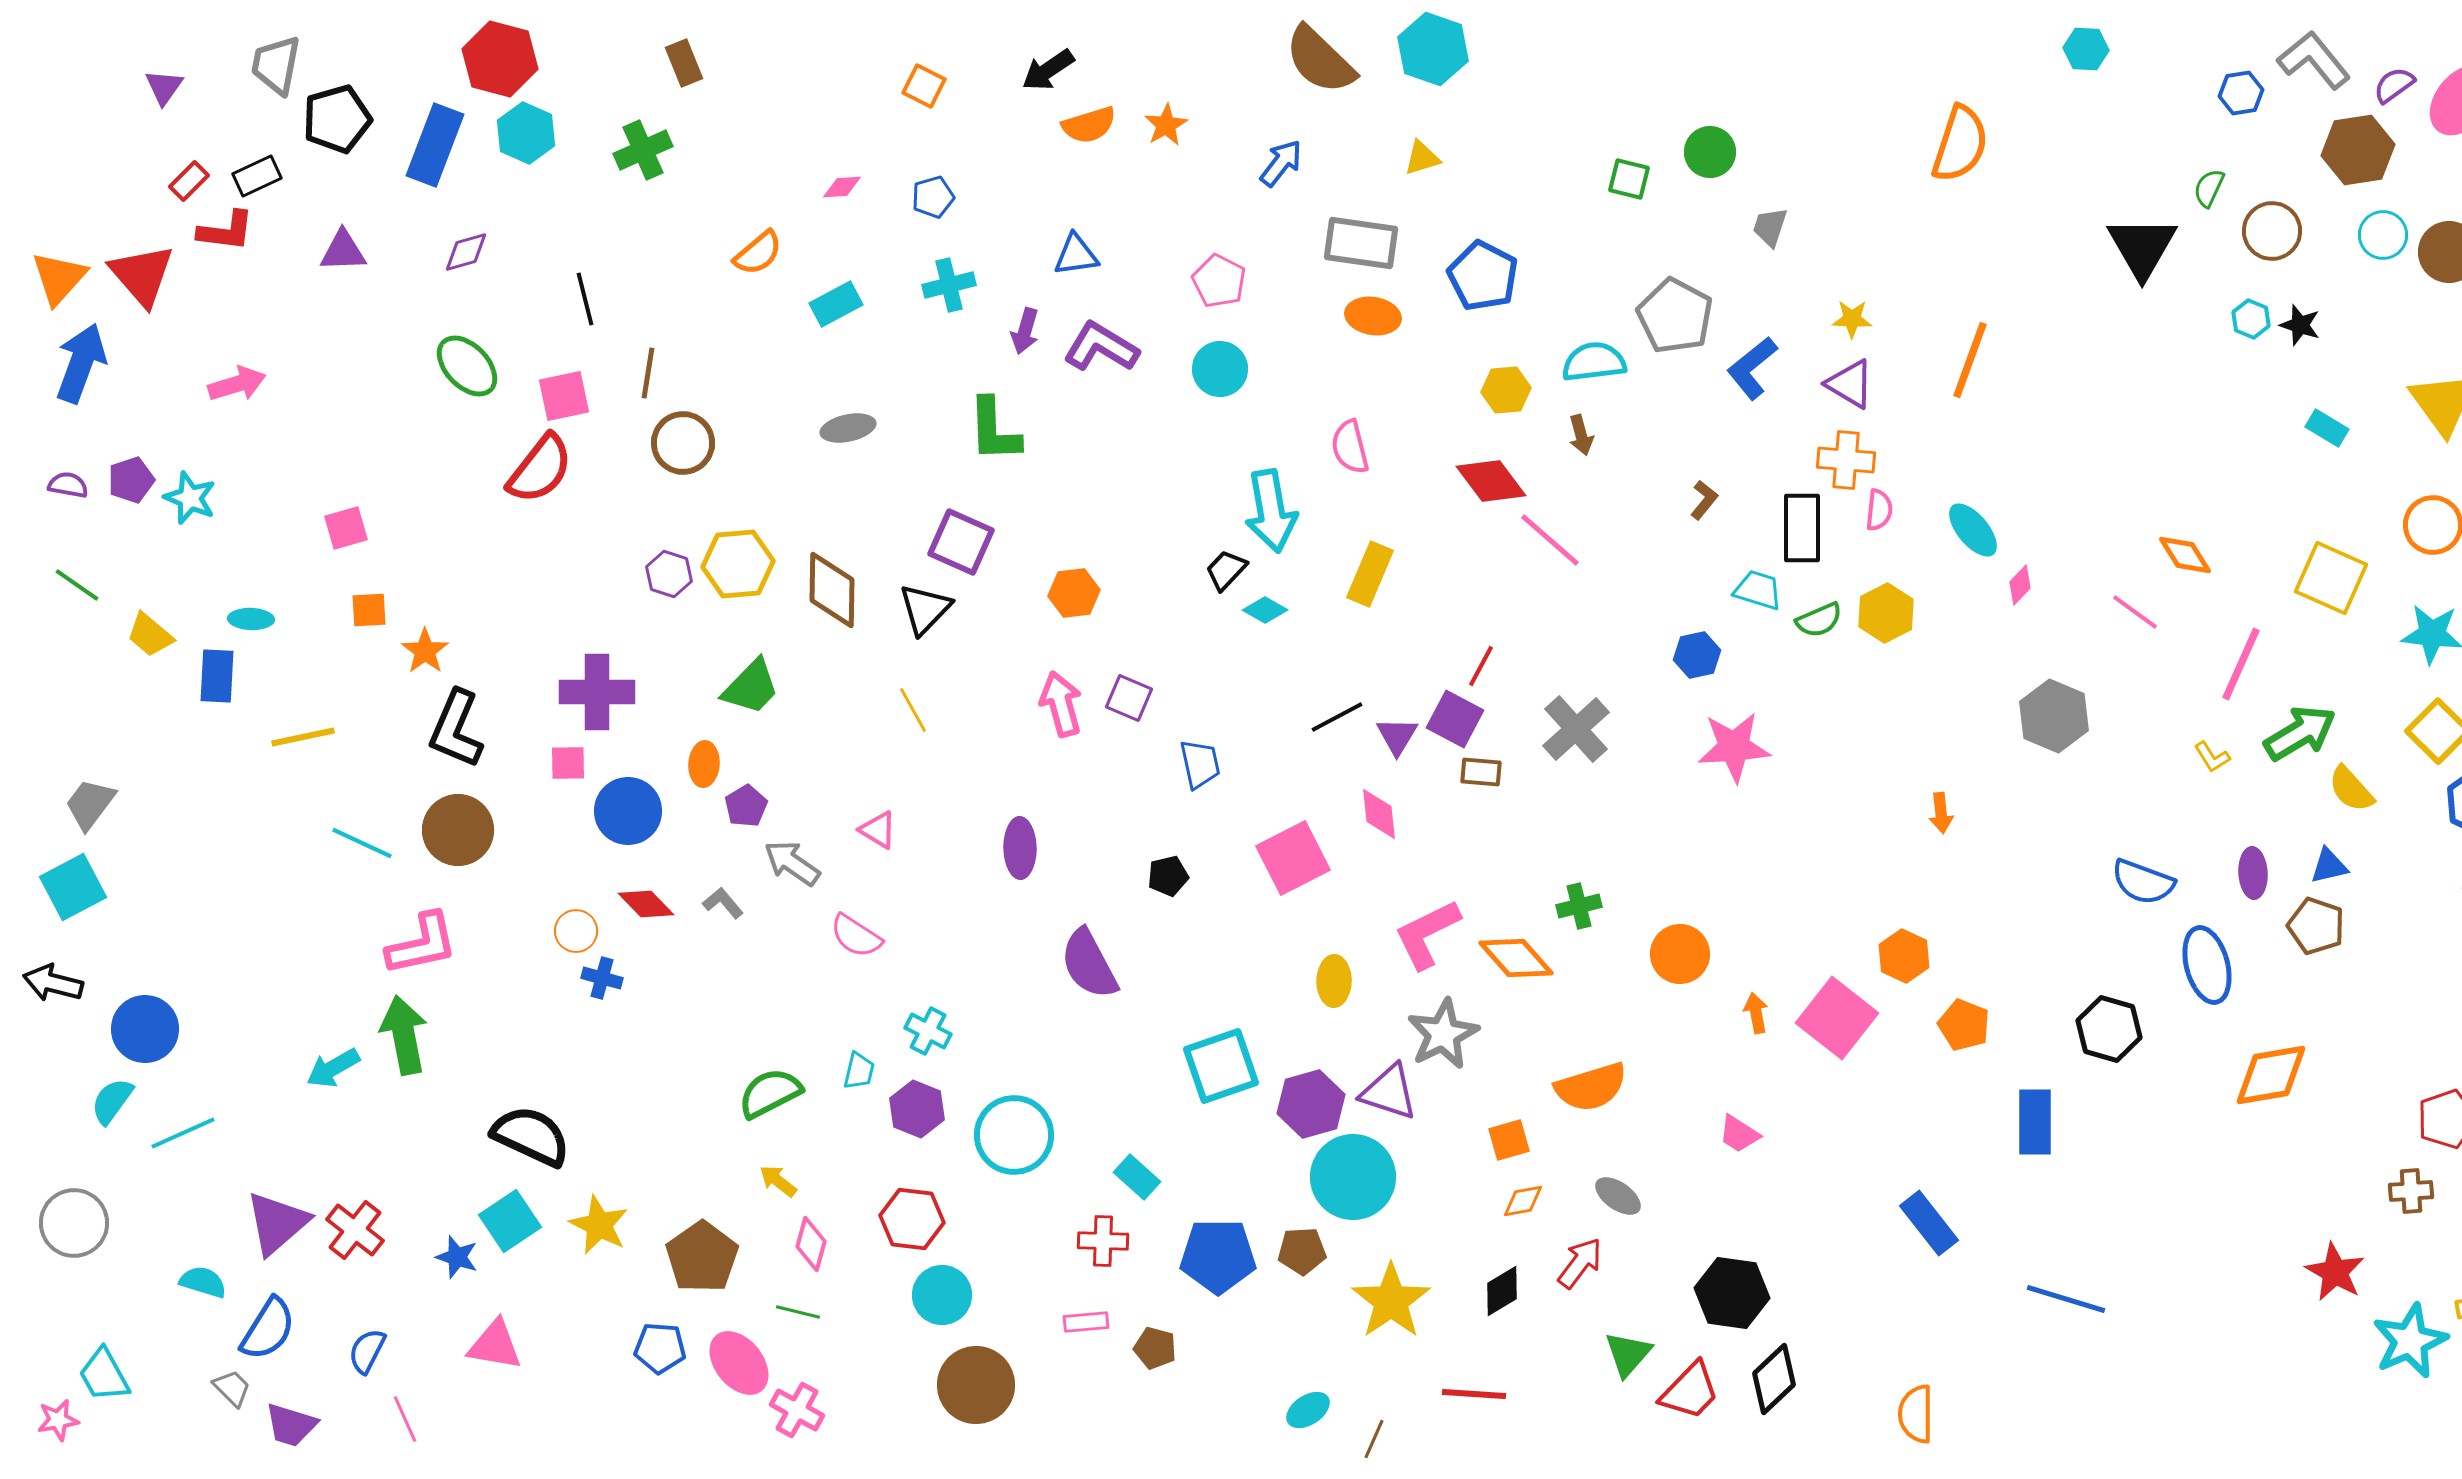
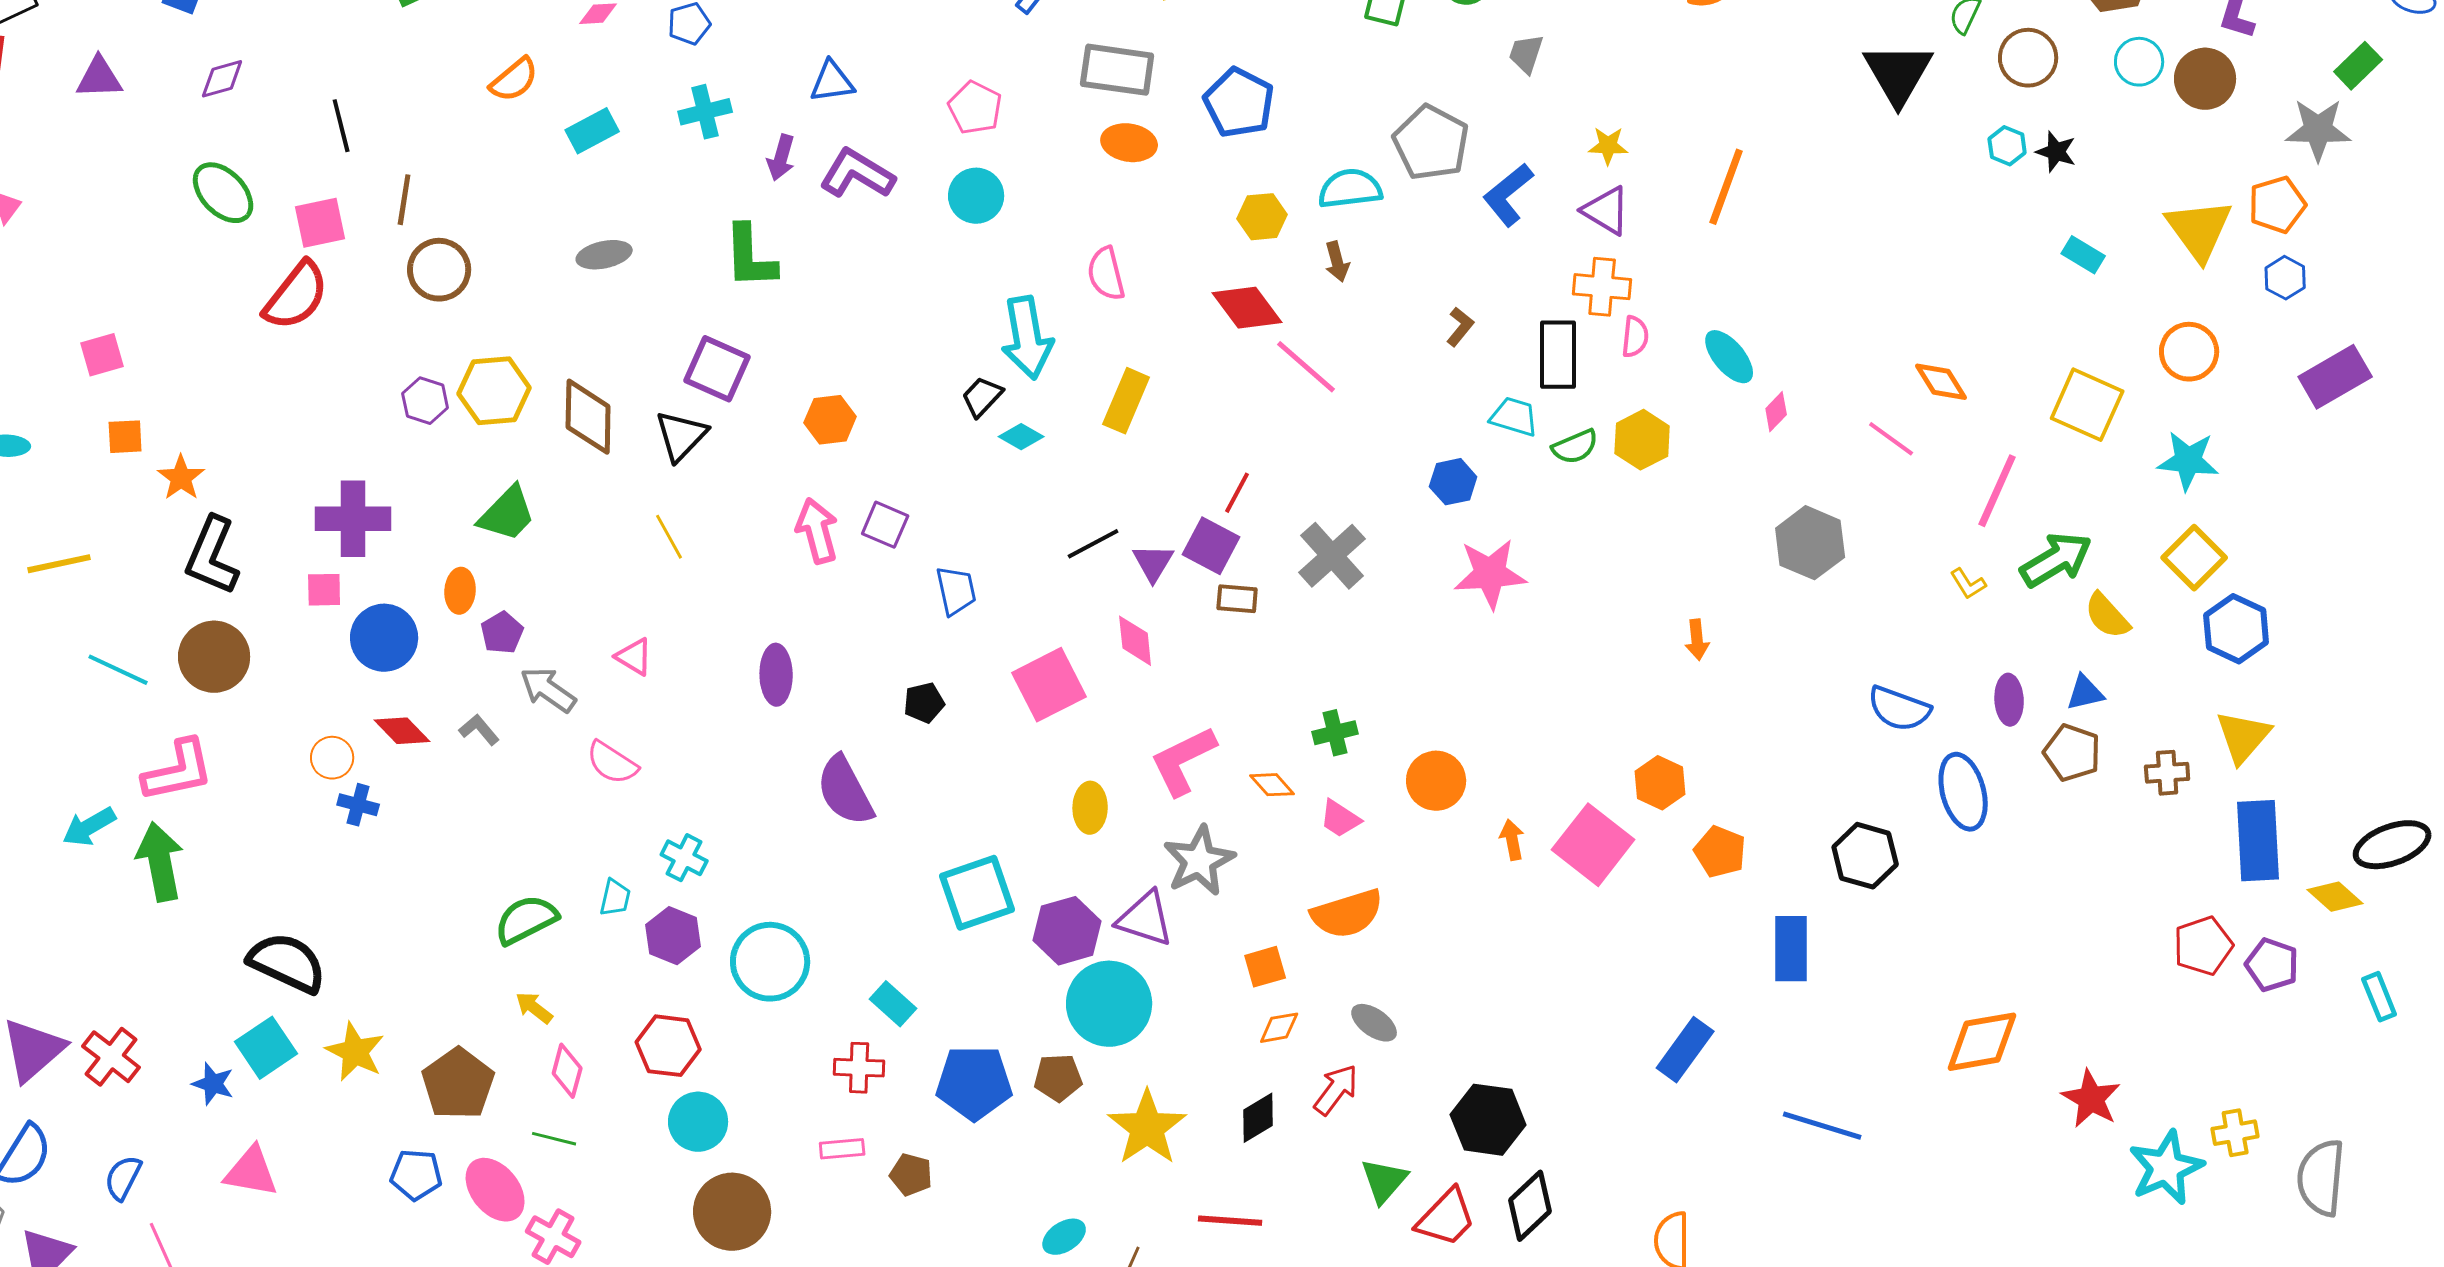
orange diamond: (1516, 958) -> (1272, 785), size x0.6
cyan arrow: (333, 1068) -> (89, 827), moved
orange diamond: (2271, 1075) -> (1982, 1042), moved
pink trapezoid: (1739, 1134) -> (1340, 819), moved
brown cross: (2411, 1191) -> (2167, 773), moved
blue rectangle: (1929, 1223) -> (1685, 1050), turned 74

